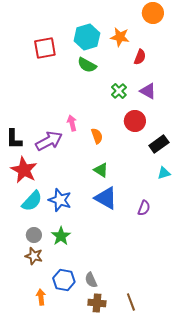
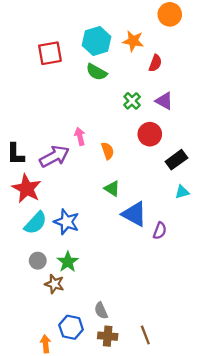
blue triangle: (106, 198) -> (134, 214), moved
brown star: (34, 256) -> (54, 284), moved
blue hexagon: (64, 280) -> (71, 327), moved
orange arrow: (41, 297) -> (45, 344), moved

